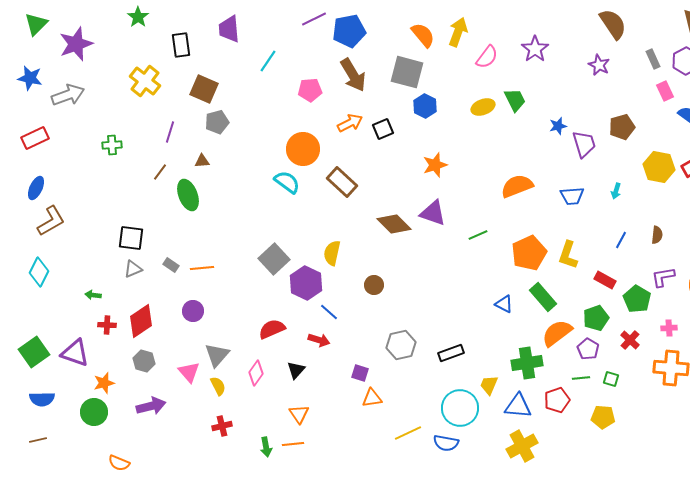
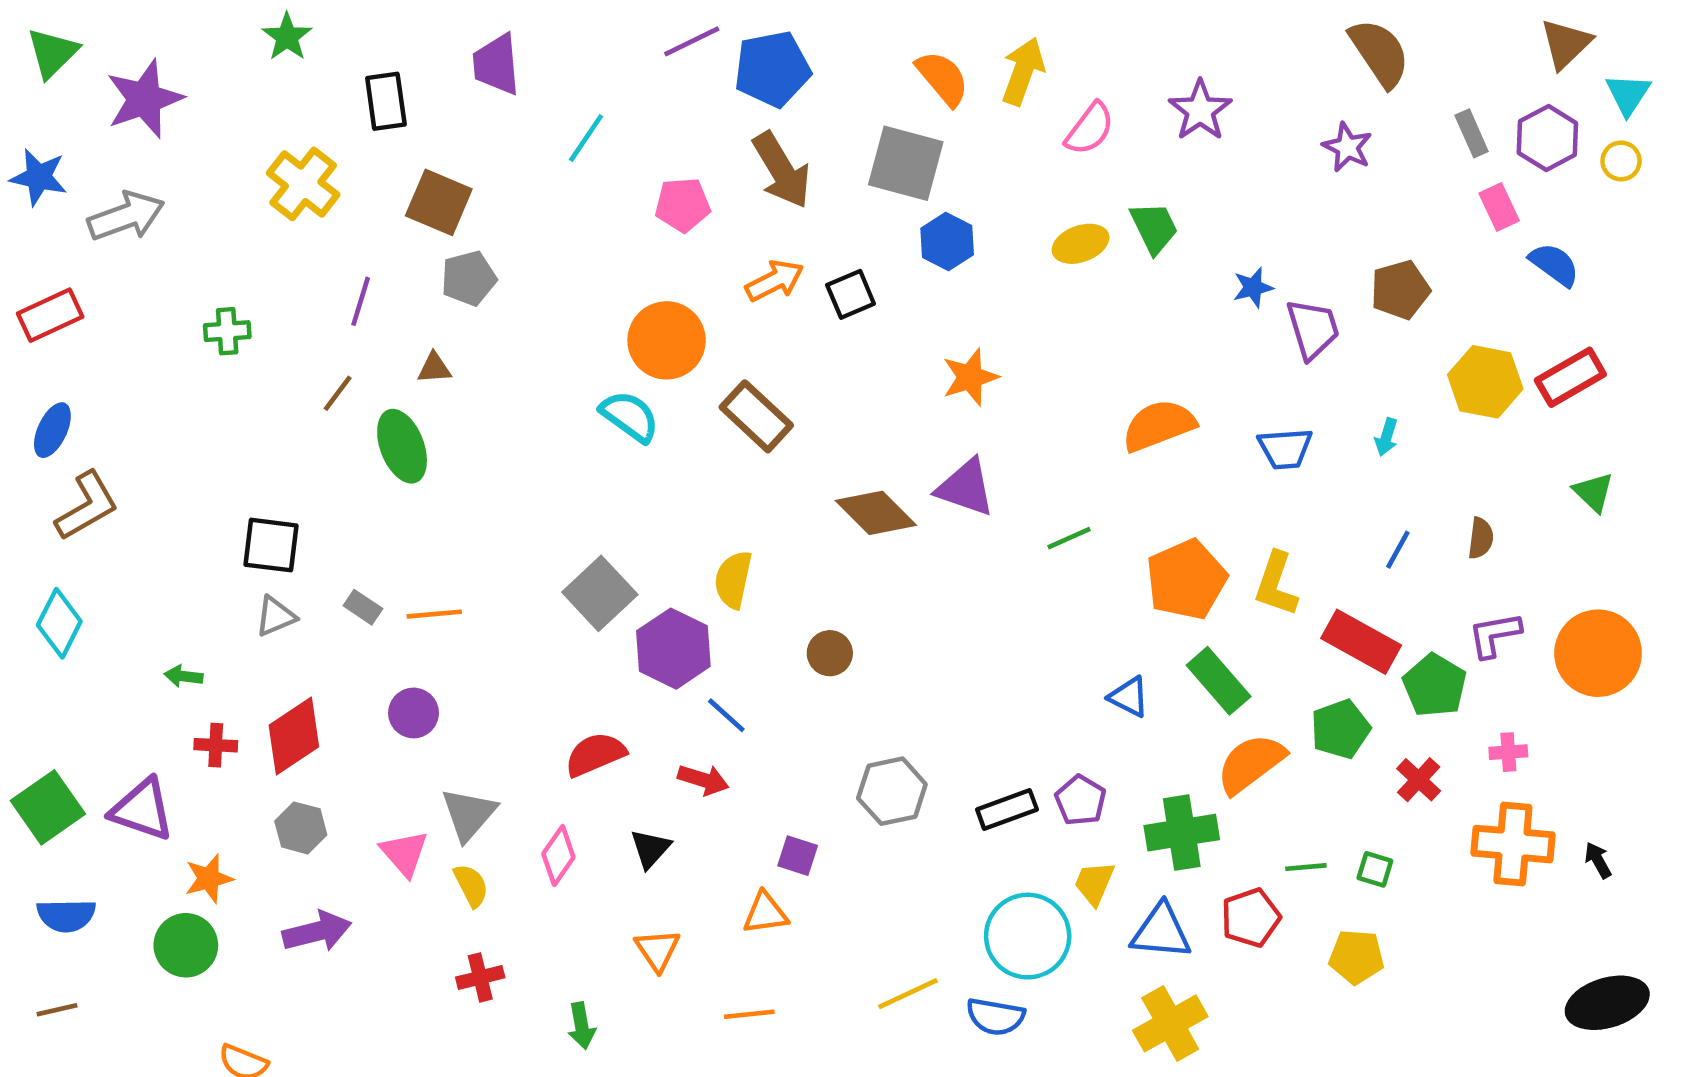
red rectangle: (605, 280) -> (1361, 642), size x1.5
purple pentagon: (588, 349) -> (1081, 800), moved
orange triangle: (372, 398) -> (765, 913), moved
orange line: (293, 444) -> (749, 1014), moved

